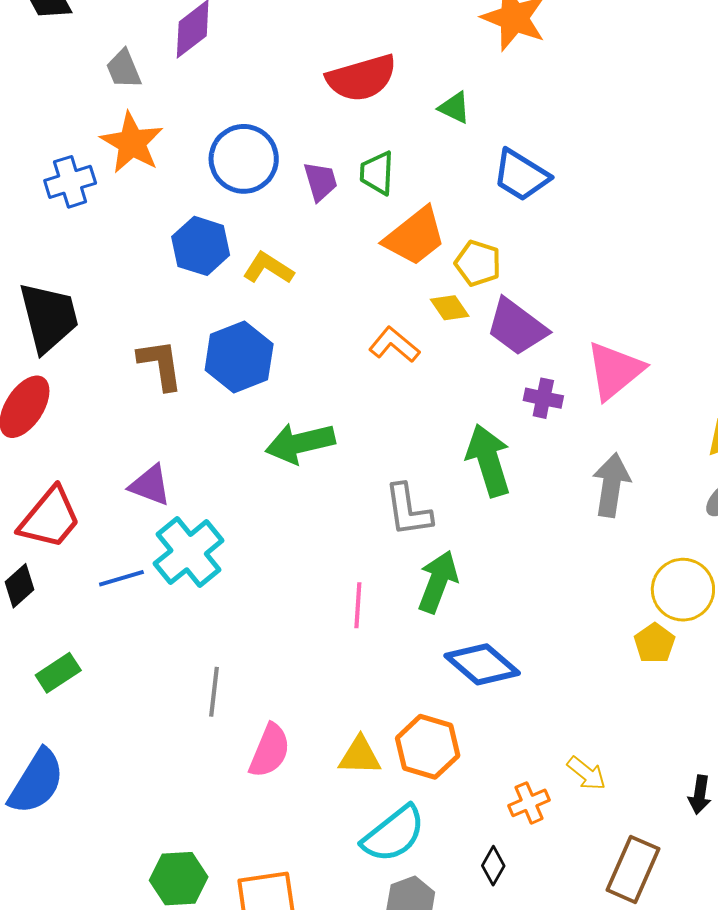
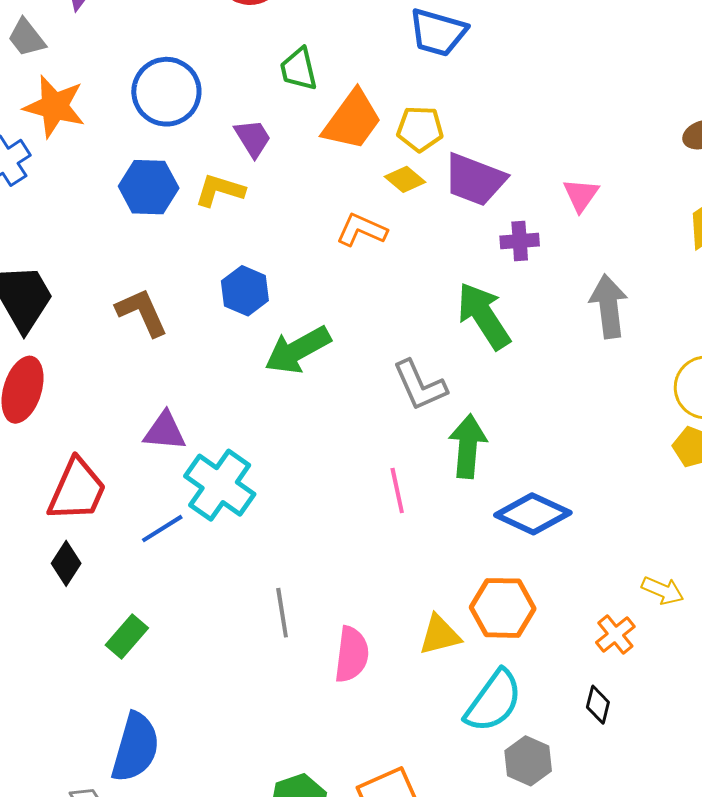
purple trapezoid: (320, 181) -> (253, 138), moved
blue hexagon: (239, 357) -> (245, 291), moved, size x0.7
pink triangle: (615, 370) -> (581, 195), size x0.6

